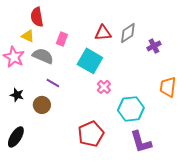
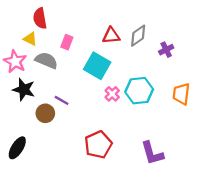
purple line: (53, 83) -> (62, 100), moved
black star: (17, 95) -> (24, 90), moved, size x1.5
cyan hexagon: (131, 109) -> (139, 91), moved

